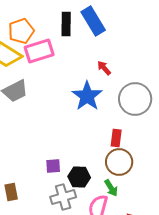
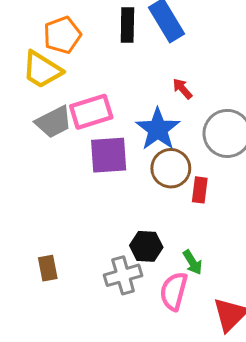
pink rectangle: (39, 51) -> (91, 112), moved
brown circle: (119, 162) -> (171, 168), moved
purple square: (53, 166) -> (109, 155), moved, size x1.8

